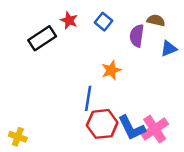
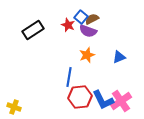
red star: (69, 20) -> (68, 25), moved
brown semicircle: (156, 20) -> (92, 19), moved, turned -40
purple semicircle: (137, 36) -> (88, 31), moved, turned -78
blue triangle: (169, 49) -> (119, 57), moved

